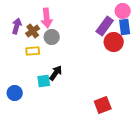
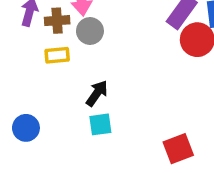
brown cross: (33, 31) -> (57, 21), turned 32
cyan square: (44, 81) -> (100, 124), moved

